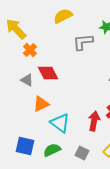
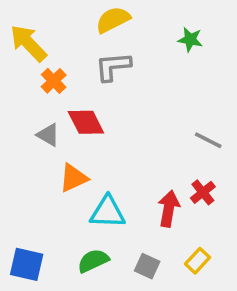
gray L-shape: (83, 42) -> (113, 66), moved
cyan triangle: (60, 123) -> (108, 212), turned -35
blue square: (25, 146) -> (27, 264), moved

